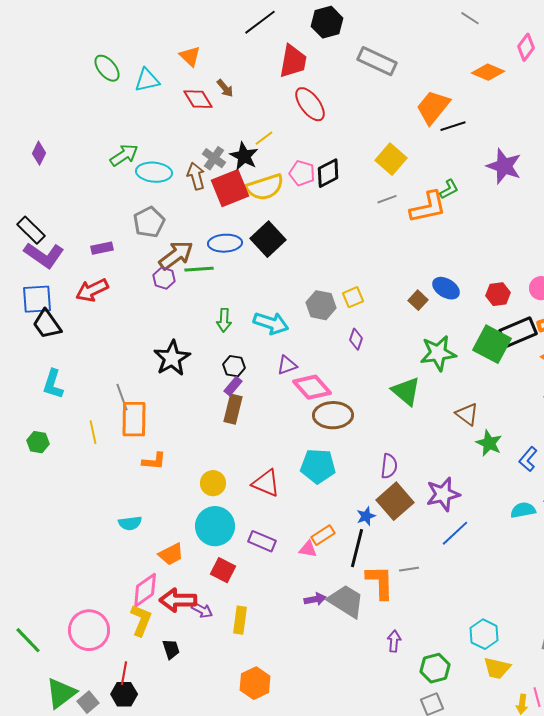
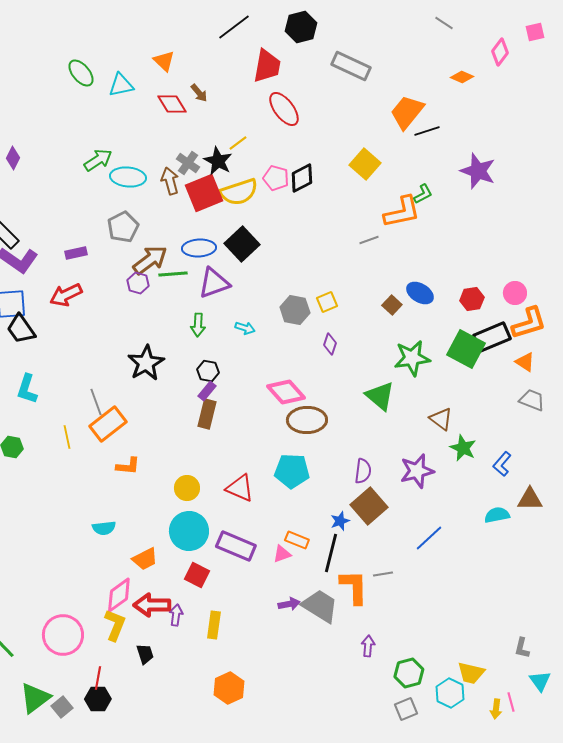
orange diamond: (488, 72) -> (462, 77), size x0.7
gray line: (387, 199) -> (369, 240), moved
cyan arrow: (271, 323) -> (245, 328), size x0.6
purple triangle: (287, 365) -> (214, 283), moved, size x1.6
orange rectangle: (134, 419) -> (108, 424), turned 51
purple star: (443, 494) -> (417, 471), moved
orange rectangle: (323, 535) -> (297, 540), turned 55
purple rectangle: (262, 541) -> (236, 546), size x1.4
pink triangle: (308, 549) -> (282, 554), turned -30
purple arrow: (202, 610) -> (176, 615), turned -110
cyan hexagon: (484, 634) -> (450, 693), moved

